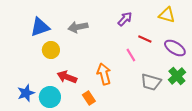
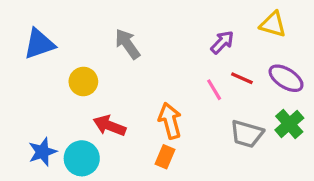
purple arrow: (125, 19) -> (222, 42), moved
blue triangle: (40, 27) -> (39, 44), moved
gray arrow: (78, 27) -> (127, 44), turned 66
red line: (145, 39) -> (242, 78), moved
orange rectangle: (89, 98) -> (165, 157), moved, turned 56

